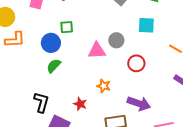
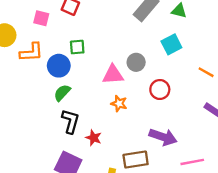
cyan square: (146, 25) -> (171, 44), turned -30
orange L-shape: (15, 40) -> (31, 52), moved
orange star: (104, 86) -> (119, 104), moved
black L-shape: (41, 102) -> (70, 121), moved

